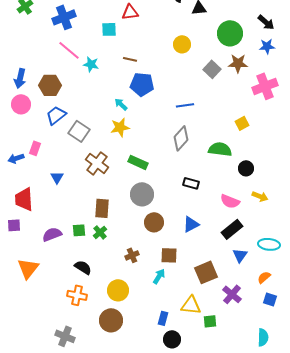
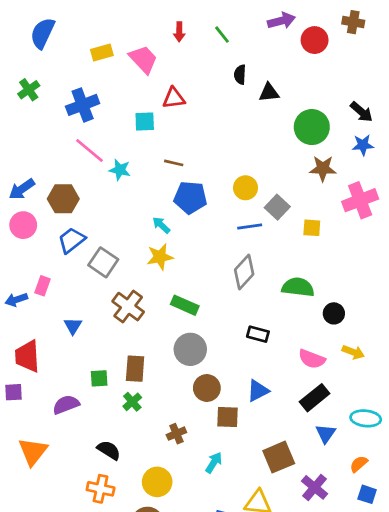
yellow circle: (182, 44) -> (246, 188), moved
gray square: (212, 69) -> (277, 207), moved
blue arrow: (20, 78) -> (22, 189), turned 42
yellow square: (242, 123) -> (312, 228), moved, turned 32
green square: (79, 230) -> (99, 378), moved
brown square: (169, 255) -> (228, 417), moved

